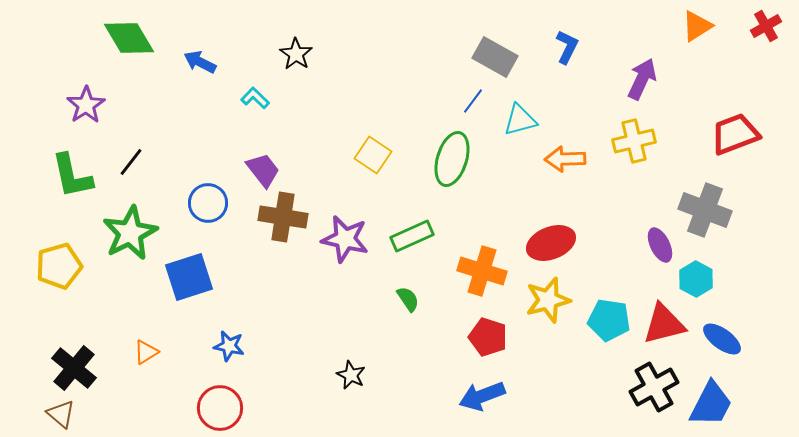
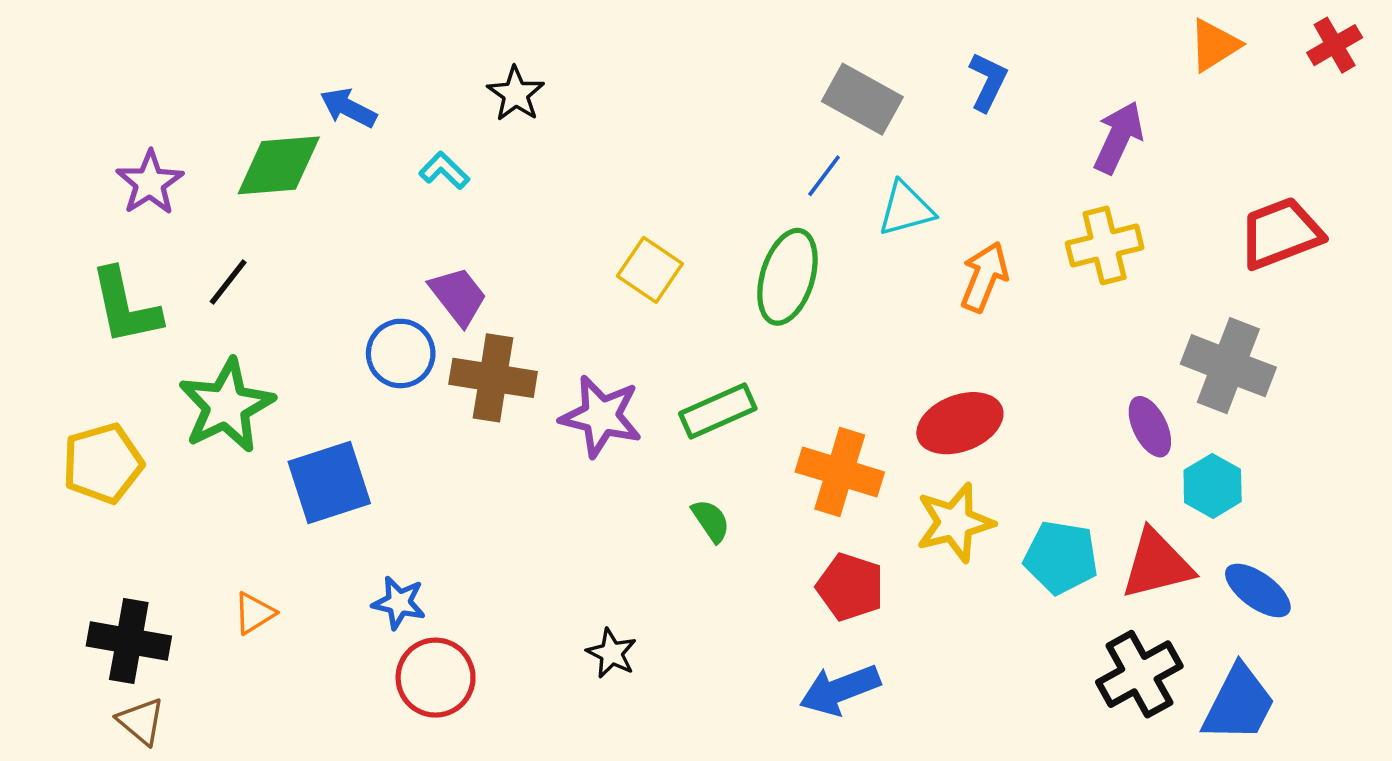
green diamond: (129, 38) -> (279, 165), moved, turned -64
orange arrow: (565, 159) -> (984, 277), turned 114
blue circle: (208, 203) -> (401, 353), moved
black cross: (74, 368) -> (129, 641), turned -30
red circle: (220, 408) -> (436, 678), moved
brown triangle: (61, 414) -> (141, 721), moved

